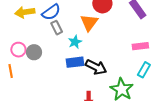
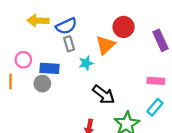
gray circle: (34, 52) -> (42, 84), moved
blue rectangle: (75, 62) -> (49, 68), moved

